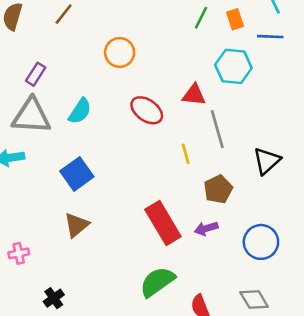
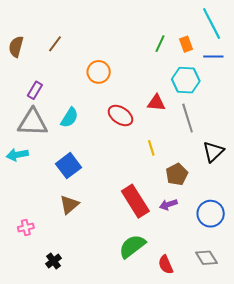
gray line: (217, 129) -> (188, 118), moved

